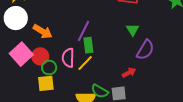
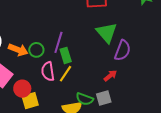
green triangle: (133, 30) -> (107, 33), size x1.6
red circle: (40, 56) -> (22, 89), moved
green circle: (49, 67) -> (36, 50), moved

